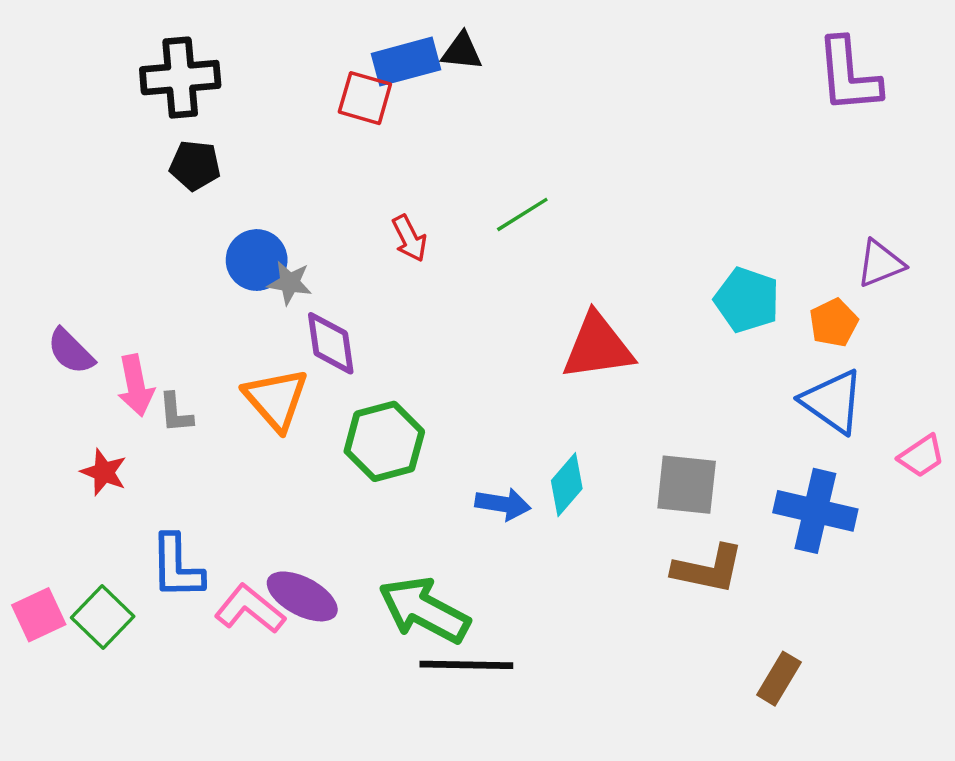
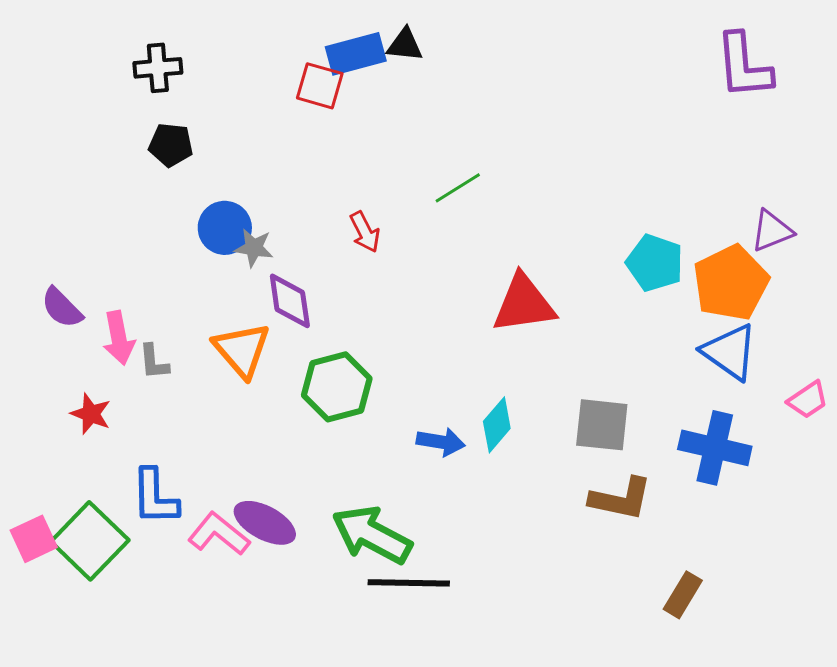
black cross: (180, 78) -> (158, 68), size x0.7
red arrow: (409, 238) -> (365, 232), moved
orange pentagon: (834, 323) -> (731, 283), size x1.8
green square: (103, 617) -> (90, 541), size x1.4

